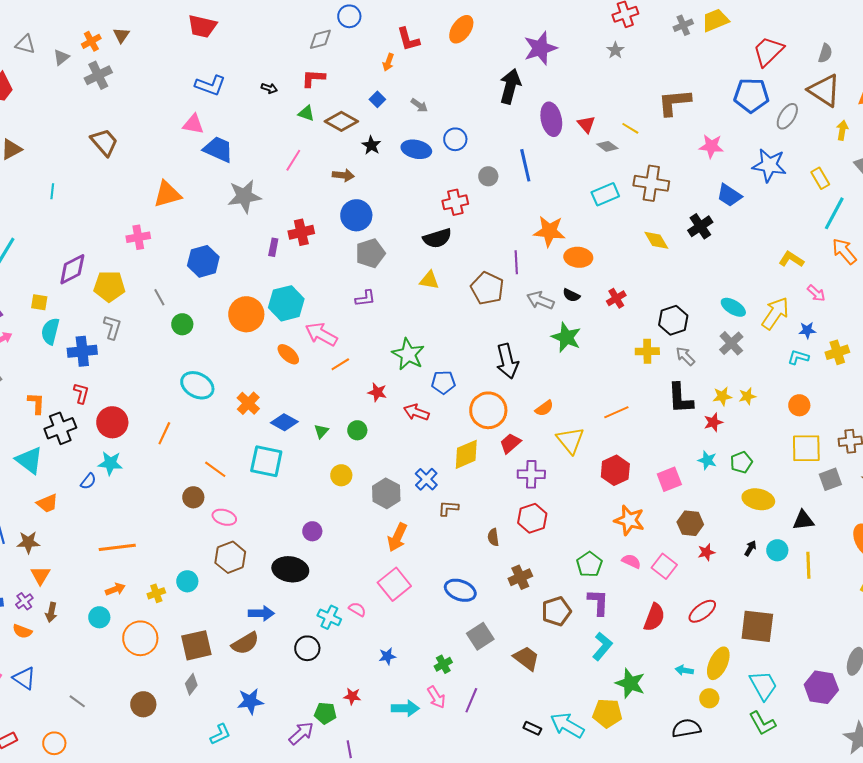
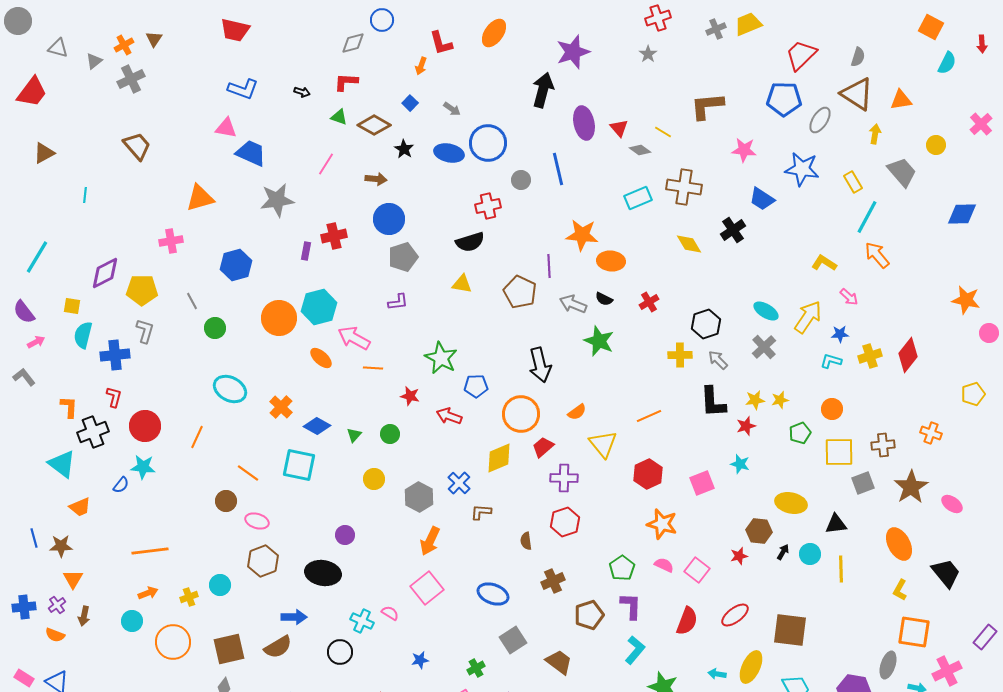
blue circle: (455, 139) -> (488, 143), size x1.6
orange line: (340, 364) -> (373, 368), turned 36
green pentagon: (741, 462) -> (800, 433), moved
brown hexagon: (690, 523) -> (759, 531), moved

